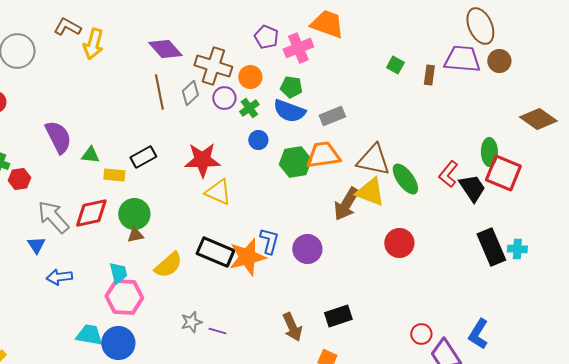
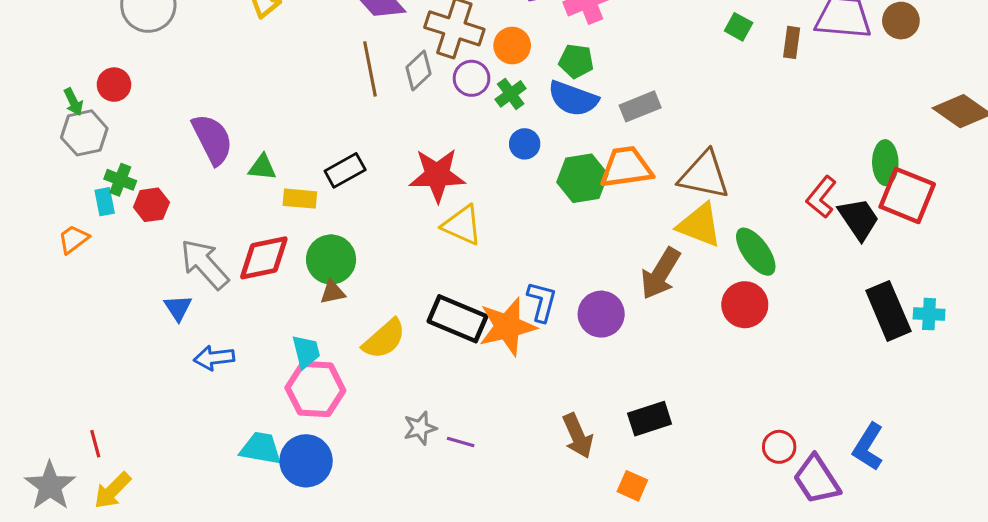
green ellipse: (405, 179) -> (756, 252), moved
brown arrow: (346, 204) -> (660, 273), moved

